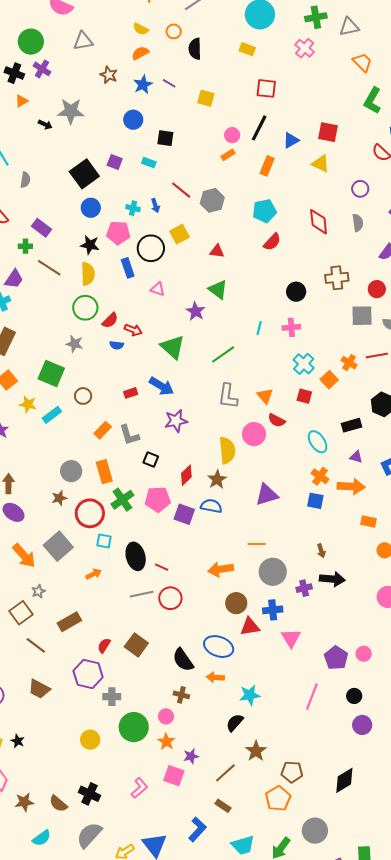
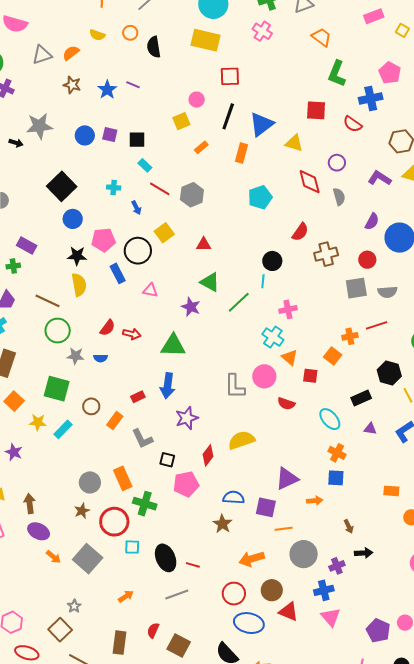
yellow rectangle: (247, 49) -> (206, 40), size x1.8
orange semicircle: (140, 53) -> (71, 53), moved
yellow square: (206, 98) -> (181, 121), moved, turned -30
blue circle: (133, 120) -> (85, 135), moved
red square: (328, 132) -> (316, 110), moved
pink circle: (232, 135) -> (197, 100), moved
blue triangle: (291, 140) -> (262, 124), size x1.5
purple square: (115, 162) -> (110, 135), moved
cyan rectangle: (149, 163) -> (145, 165), moved, turned 32
cyan cross: (133, 208) -> (114, 187), moved
cyan pentagon: (264, 211) -> (260, 197), moved
red diamond: (319, 222) -> (310, 182), moved
red semicircle: (272, 242) -> (300, 232), moved
brown line: (49, 268) -> (48, 301), moved
black circle: (296, 292) -> (272, 261), moved
green circle: (85, 308) -> (58, 331), moved
cyan line: (259, 328) -> (263, 281), moved
blue semicircle: (117, 345) -> (101, 358), moved
green triangle: (173, 347) -> (173, 345), turned -32
green line: (223, 354) -> (239, 302), moved
orange cross: (349, 363) -> (350, 336), turned -35
cyan cross: (304, 364) -> (273, 337), moved
blue arrow: (162, 386) -> (168, 386), turned 75
orange triangle: (265, 396) -> (290, 357), moved
orange rectangle: (103, 430) -> (115, 421), moved
pink circle: (254, 434) -> (264, 376), moved
yellow semicircle: (227, 450) -> (242, 440), turned -96
red diamond: (186, 475) -> (208, 455), moved
brown star: (217, 479) -> (222, 524), moved
orange arrow: (351, 486) -> (315, 501), moved, size x0.6
pink pentagon: (158, 499) -> (186, 484), moved
green cross: (122, 500) -> (145, 504), turned -30
purple square: (184, 514) -> (266, 507), moved
orange arrow: (24, 556) -> (53, 557), moved, size x0.6
orange arrow: (94, 574) -> (126, 596), moved
black arrow: (332, 579) -> (364, 553), size x0.7
red circle: (170, 598) -> (234, 594), moved
blue cross: (273, 610) -> (324, 590), moved
brown rectangle: (69, 622) -> (120, 643), moved, turned -45
red triangle: (250, 627) -> (289, 612), turned 40
red semicircle: (104, 646) -> (153, 630), moved
blue ellipse: (219, 647) -> (249, 623), moved

